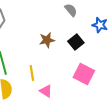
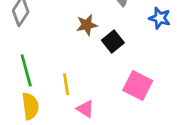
brown star: (47, 40) -> (87, 25), moved
black square: (76, 42) -> (113, 41), moved

